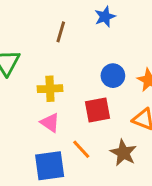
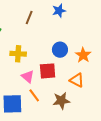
pink triangle: (50, 123) -> (28, 76), moved
brown star: (123, 153) -> (61, 101), turned 30

